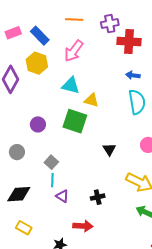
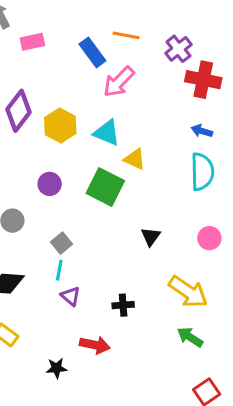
purple cross: (110, 24) -> (178, 49), turned -36
blue rectangle: (40, 36) -> (92, 52), moved
yellow hexagon: (37, 63) -> (60, 125), moved

